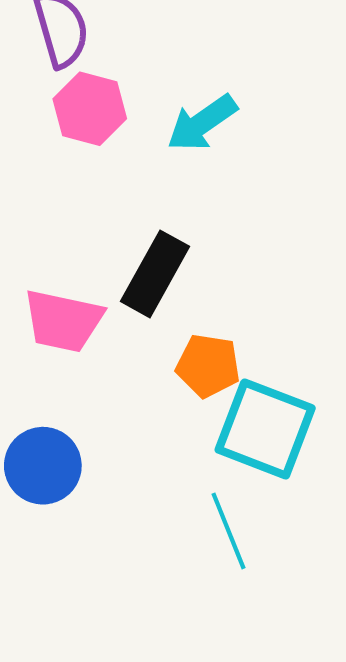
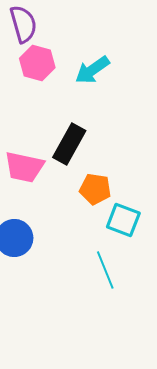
cyan square: (265, 429) -> (123, 220), size x0.7

